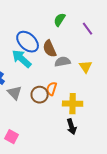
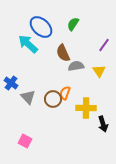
purple line: (88, 29) -> (104, 45), moved, turned 72
blue ellipse: (28, 42) -> (41, 27), moved
cyan arrow: (22, 59) -> (28, 44), moved
black arrow: (72, 127) -> (103, 124), moved

